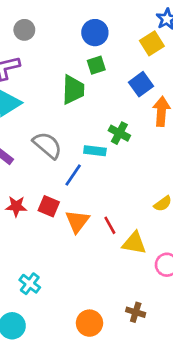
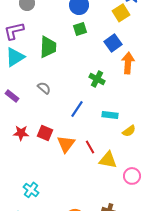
green trapezoid: (73, 90) -> (48, 47), moved
gray semicircle: (47, 145) -> (44, 88), size x0.6
cyan rectangle: (95, 151) -> (110, 115), moved
blue line: (73, 175) -> (77, 109), moved

